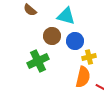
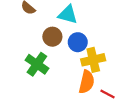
yellow cross: (89, 57) -> (93, 60), size x1.5
green cross: (38, 61) -> (37, 64), turned -30

